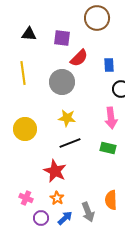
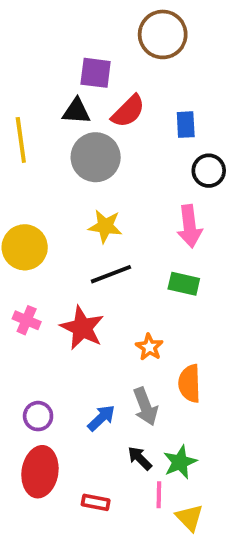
black triangle: (29, 34) -> (76, 111), moved
pink cross: (26, 198) -> (27, 320), moved
orange star: (57, 198) -> (149, 347), moved
purple circle: (41, 218) -> (38, 416), moved

